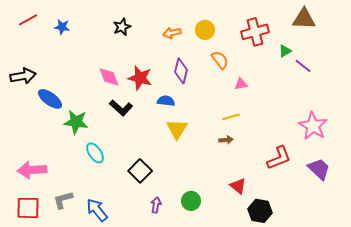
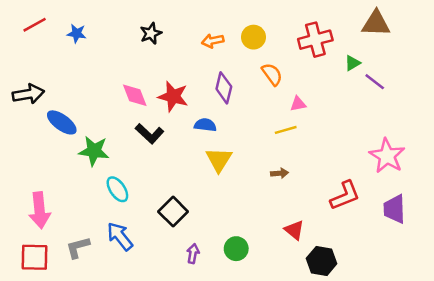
yellow line: (231, 117) -> (286, 130), moved
purple trapezoid: (319, 169) -> (395, 209), turned -135
pink arrow: (32, 170) -> (39, 210), turned -92
blue arrow: (97, 210) -> (120, 236), moved

